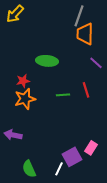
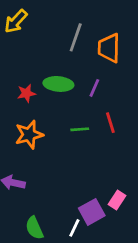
gray line: (79, 16) -> (76, 37), moved
purple line: (96, 63) -> (94, 88), moved, turned 72
red star: (23, 81) -> (26, 93), moved

